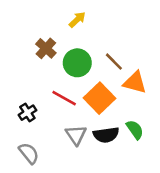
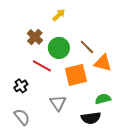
red line: (64, 98) -> (42, 66), moved
orange square: (100, 98) -> (76, 75), turned 30
green semicircle: (135, 130) -> (103, 99), turned -70
black semicircle: (106, 135) -> (91, 118), moved

